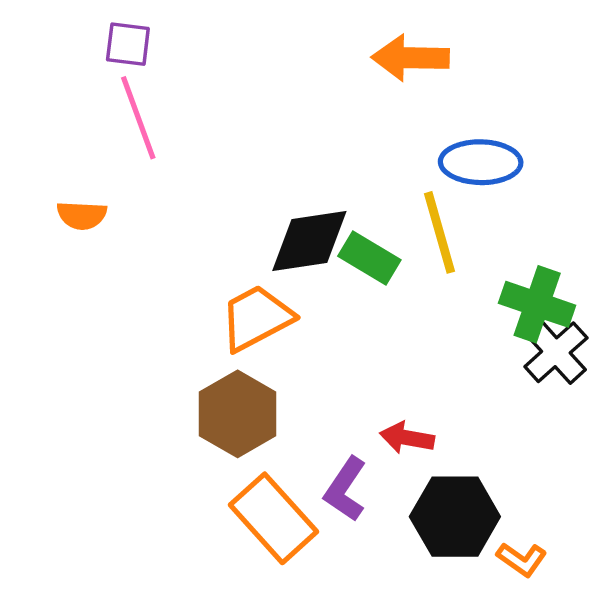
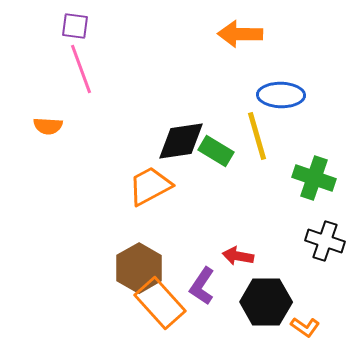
black cross: (556, 352) -> (325, 241), moved, turned -30
brown hexagon: (238, 414) -> (139, 268), moved

